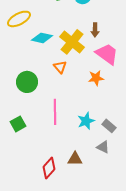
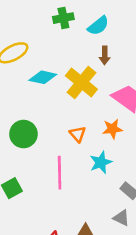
brown arrow: (95, 30) -> (105, 55), moved
orange triangle: (60, 67) -> (78, 134), moved
cyan star: (86, 121) -> (101, 162), moved

